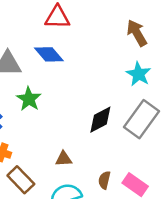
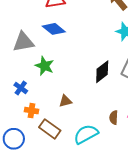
brown triangle: (64, 159) -> (65, 101), moved

